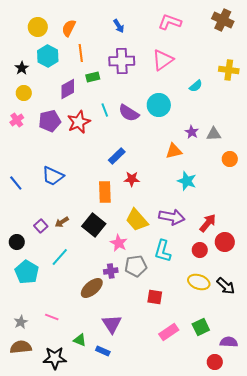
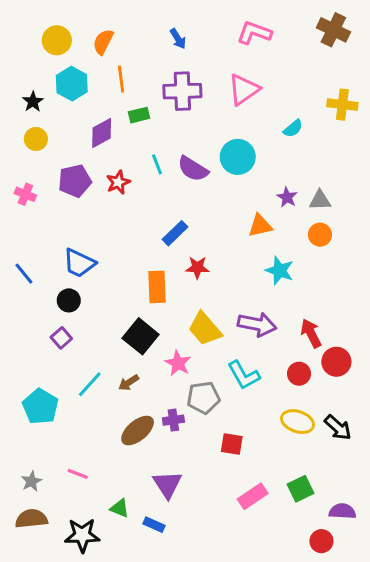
pink cross: (17, 120) -> (25, 194), moved, turned -32
red star: (79, 122) -> (118, 182), size x0.7
orange circle: (230, 159) -> (320, 235), moved
brown arrow: (62, 222) -> (129, 383), moved
red arrow: (208, 223) -> (311, 333), turned -66
black circle: (17, 242) -> (69, 300), moved
cyan L-shape: (163, 251) -> (244, 375), turned -45
purple cross: (111, 271) -> (173, 420), moved

